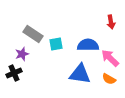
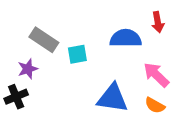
blue semicircle: (88, 45) -> (126, 38), moved

